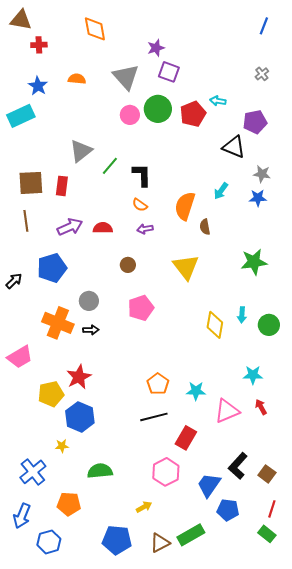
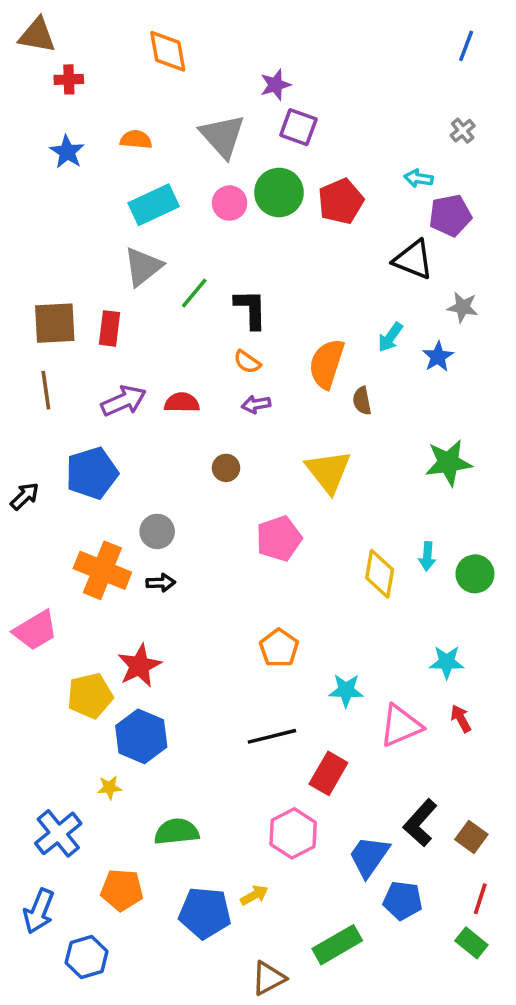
cyan arrow: (218, 101) -> (418, 178), moved
cyan rectangle: (21, 116) -> (154, 205), moved
blue star: (258, 198) -> (438, 357), moved, turned -30
pink pentagon: (141, 308) -> (279, 539), moved
orange pentagon: (158, 384) -> (279, 648), moved
blue pentagon: (117, 540) -> (205, 913), moved
brown triangle: (160, 543) -> (268, 978), moved

